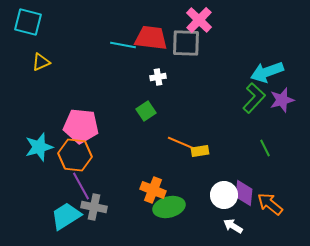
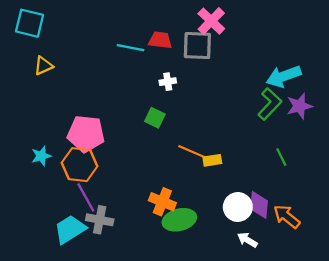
red trapezoid: (151, 38) -> (160, 40), size x0.7
green square: (146, 111) -> (155, 118), turned -30
cyan star: (39, 147) -> (41, 156), size x0.7

